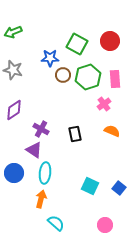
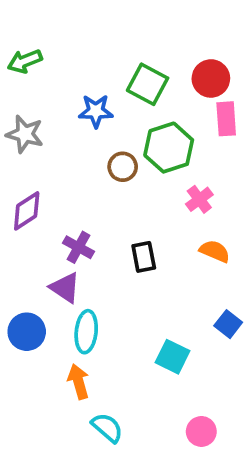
brown circle: (63, 75) -> (123, 167), moved
pink rectangle: (115, 79) -> (226, 119), moved
blue square: (119, 188) -> (228, 324), moved
orange arrow: (41, 199) -> (78, 382), turned -30

